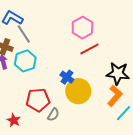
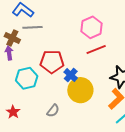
gray line: (24, 34) -> (33, 27), turned -66
cyan hexagon: (25, 61) -> (27, 78), moved
red pentagon: (38, 100) -> (52, 62), moved

